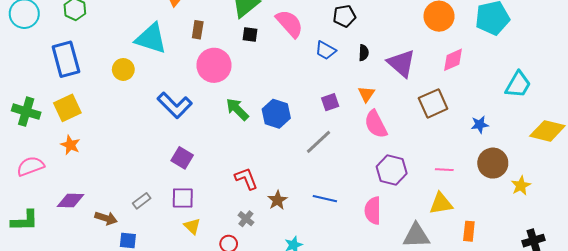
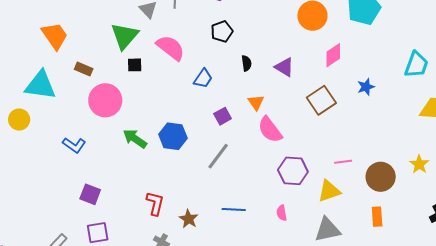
brown rectangle: (198, 30) -> (84, 69), turned -66
blue trapezoid: (326, 50) -> (203, 78), moved, turned -75
purple triangle: (401, 63) -> (284, 67), size x0.7
cyan trapezoid: (518, 85) -> (416, 65), moved
blue L-shape: (175, 105) -> (74, 145), size x0.7
blue star: (480, 125) -> (366, 87), moved
brown circle: (493, 163) -> (381, 177), moved
red L-shape: (246, 179) -> (155, 203), turned 45
yellow triangle: (441, 204) -> (329, 191), moved
pink semicircle: (373, 211) -> (282, 213), size x0.6

